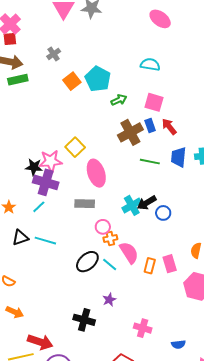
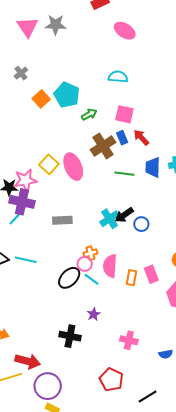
pink ellipse: (96, 173) -> (73, 167), moved
cyan line: (39, 207) -> (15, 219), moved
pink circle: (103, 227) -> (85, 264), moved
pink semicircle: (129, 253) -> (110, 266), turned -140

